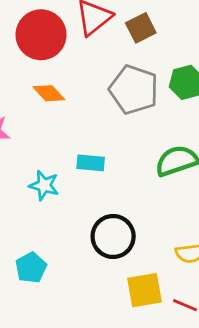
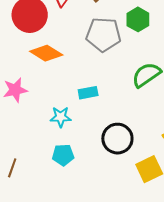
orange diamond: (49, 93) -> (46, 53), size x1.4
cyan pentagon: (31, 268) -> (63, 155), moved, turned -30

